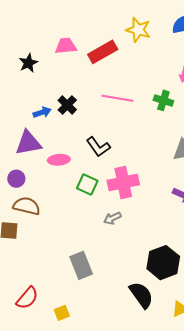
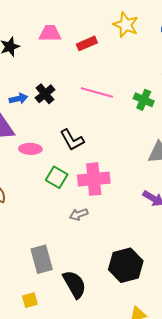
red rectangle: (103, 52) -> (87, 43), size x0.7
black semicircle: (141, 295) -> (75, 284), moved
yellow square: (62, 313) -> (30, 300), moved

